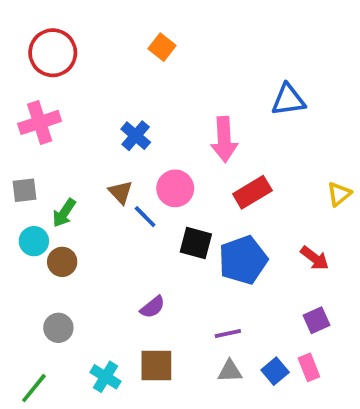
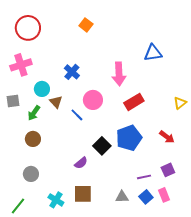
brown triangle: (121, 192) -> (56, 102), moved
cyan circle: (34, 241) -> (42, 89), moved
black square: (196, 243) -> (102, 146), moved, turned 30
purple line: (228, 333) -> (144, 177), moved

